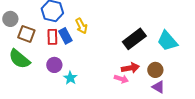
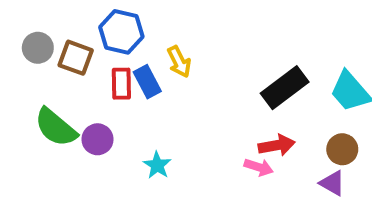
brown square: (26, 34) -> (76, 58), moved
purple circle: (54, 65) -> (98, 139), moved
brown circle: (155, 70) -> (342, 149), moved

